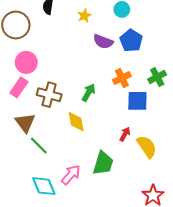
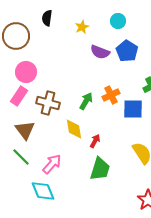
orange cross: (122, 78) -> (111, 95), moved
red arrow: (125, 134) -> (95, 141), moved
green line: (39, 146) -> (21, 157), moved
pink arrow: (71, 175) -> (52, 164), moved

